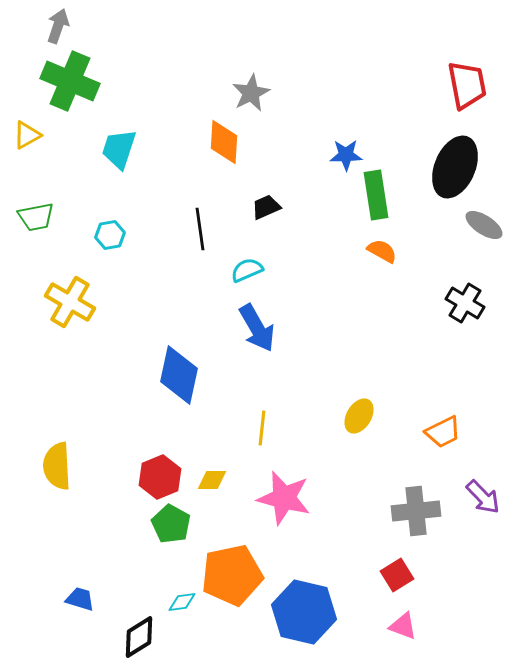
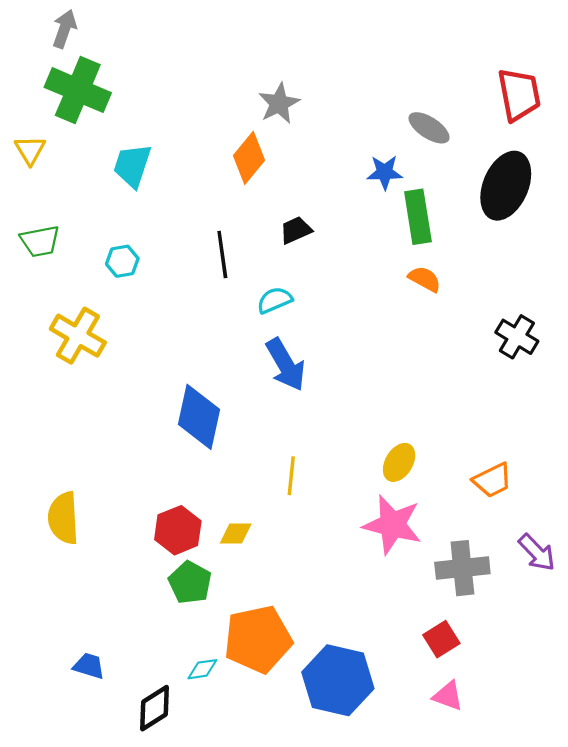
yellow triangle: (27, 135) -> (30, 150), turned -32
orange diamond: (224, 142) -> (249, 158), turned 36
gray ellipse: (484, 225) -> (429, 128), moved
pink star: (284, 498) -> (392, 525), moved

